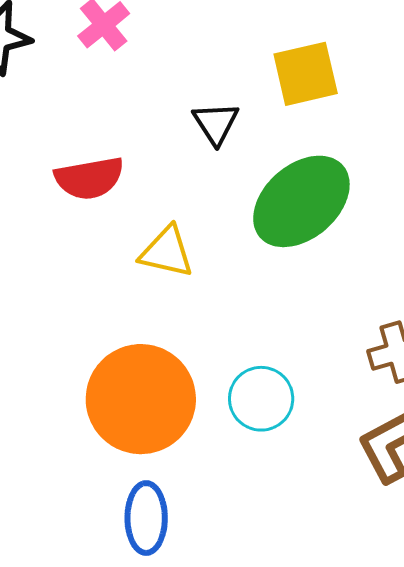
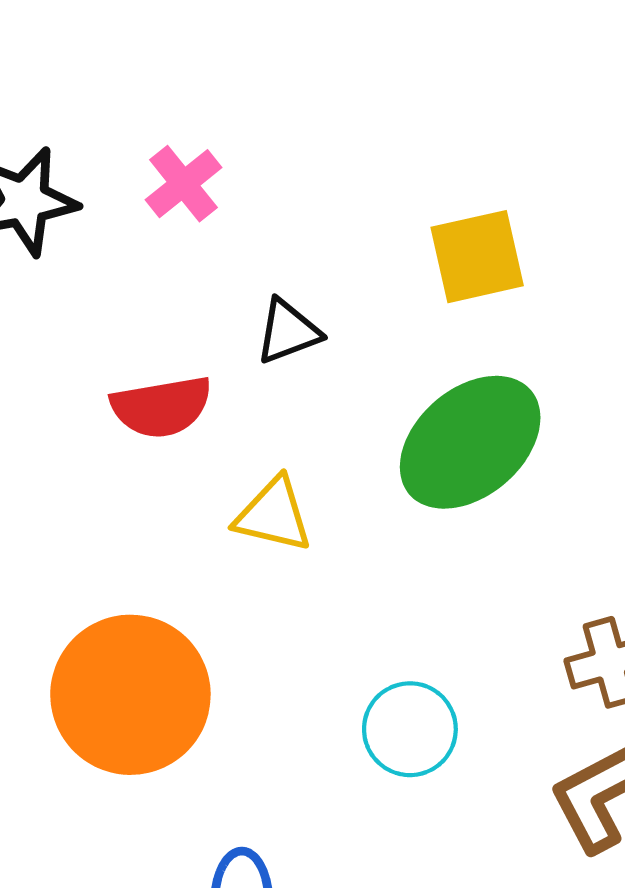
black triangle: (216, 123) -> (288, 332), moved, turned 42
orange circle: (141, 399) -> (130, 695), moved

